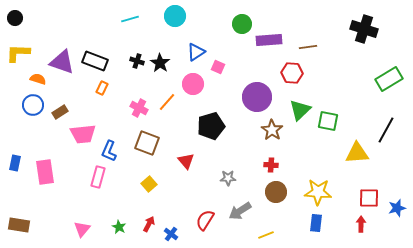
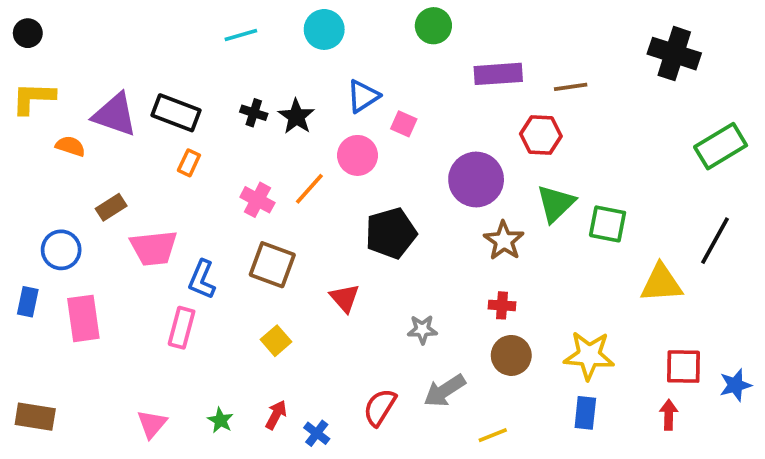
green circle: (242, 24) -> (433, 26), moved
blue circle: (33, 105) -> (61, 250), moved

